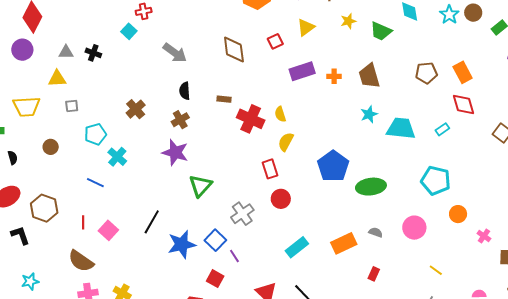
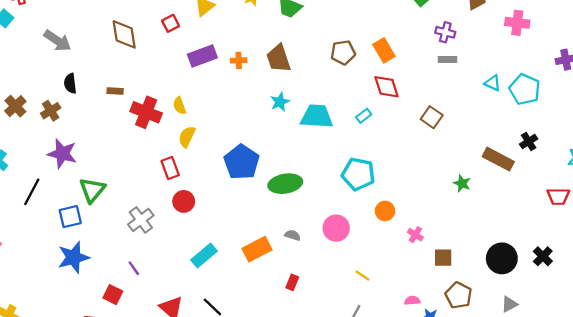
brown cross: (180, 120) -> (51, 111), moved
black line: (152, 222) -> (32, 192), moved
blue square: (215, 240) -> (70, 217), moved, turned 35

